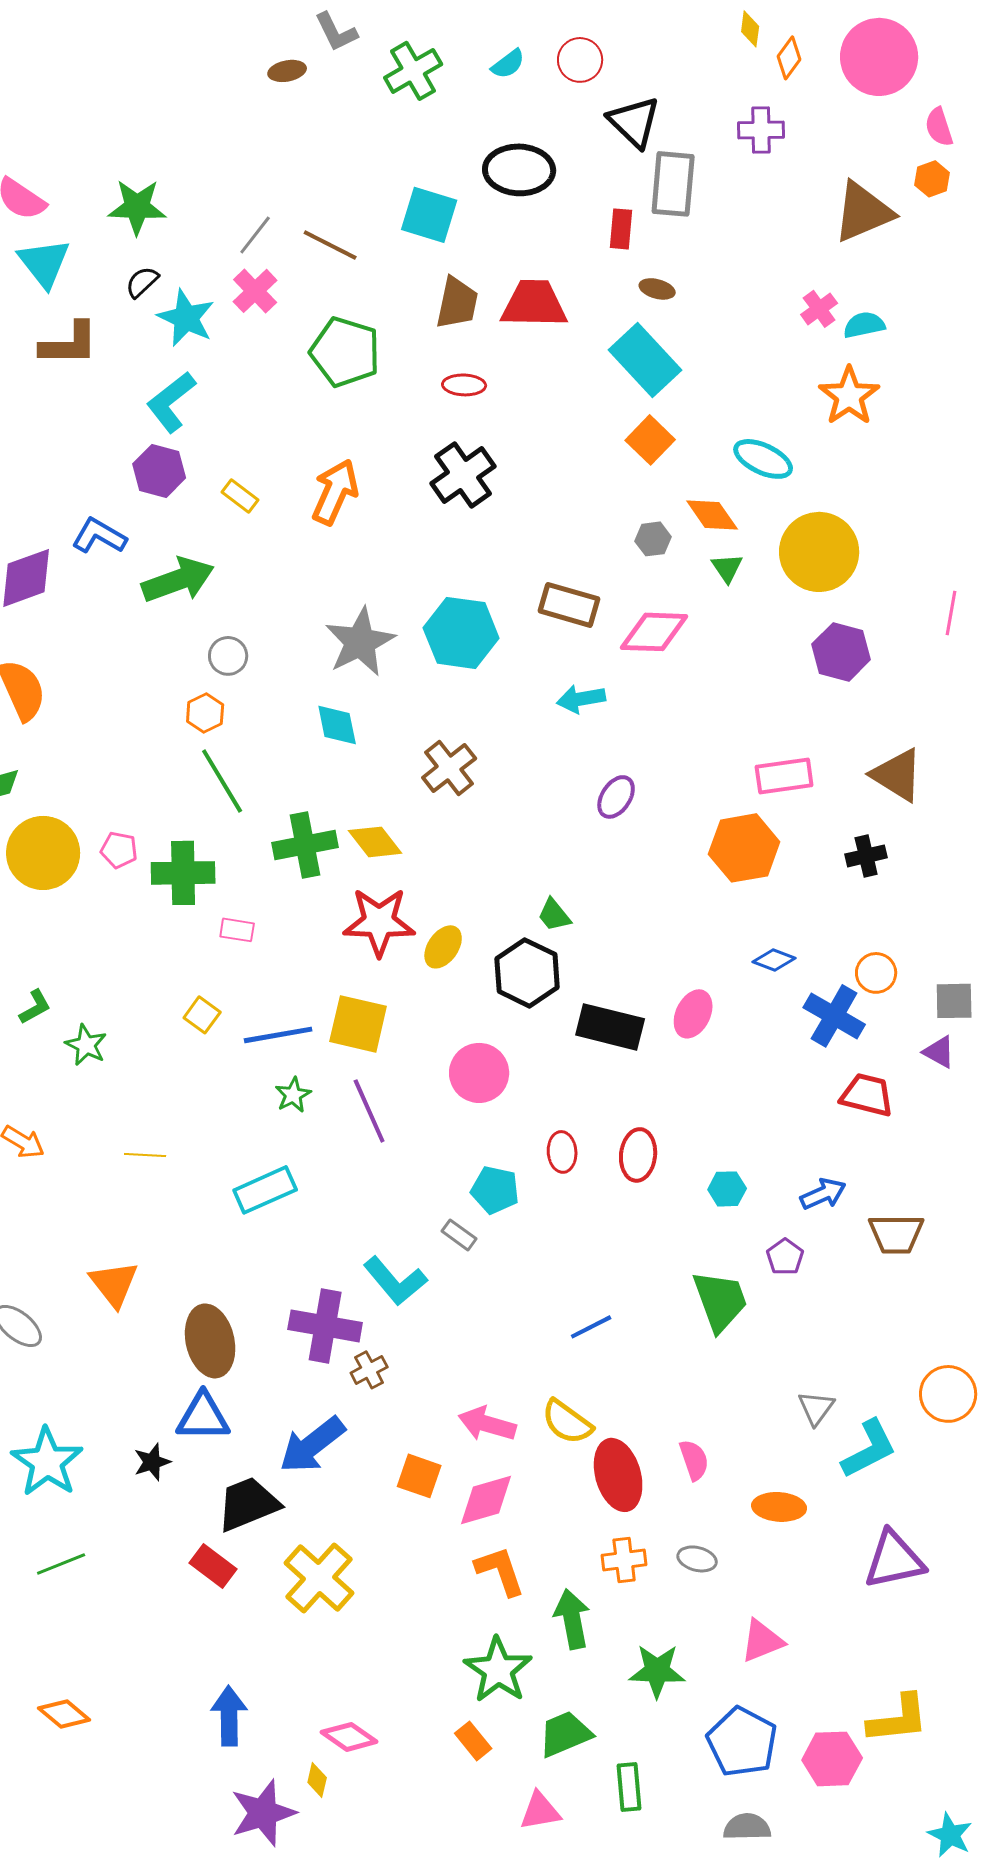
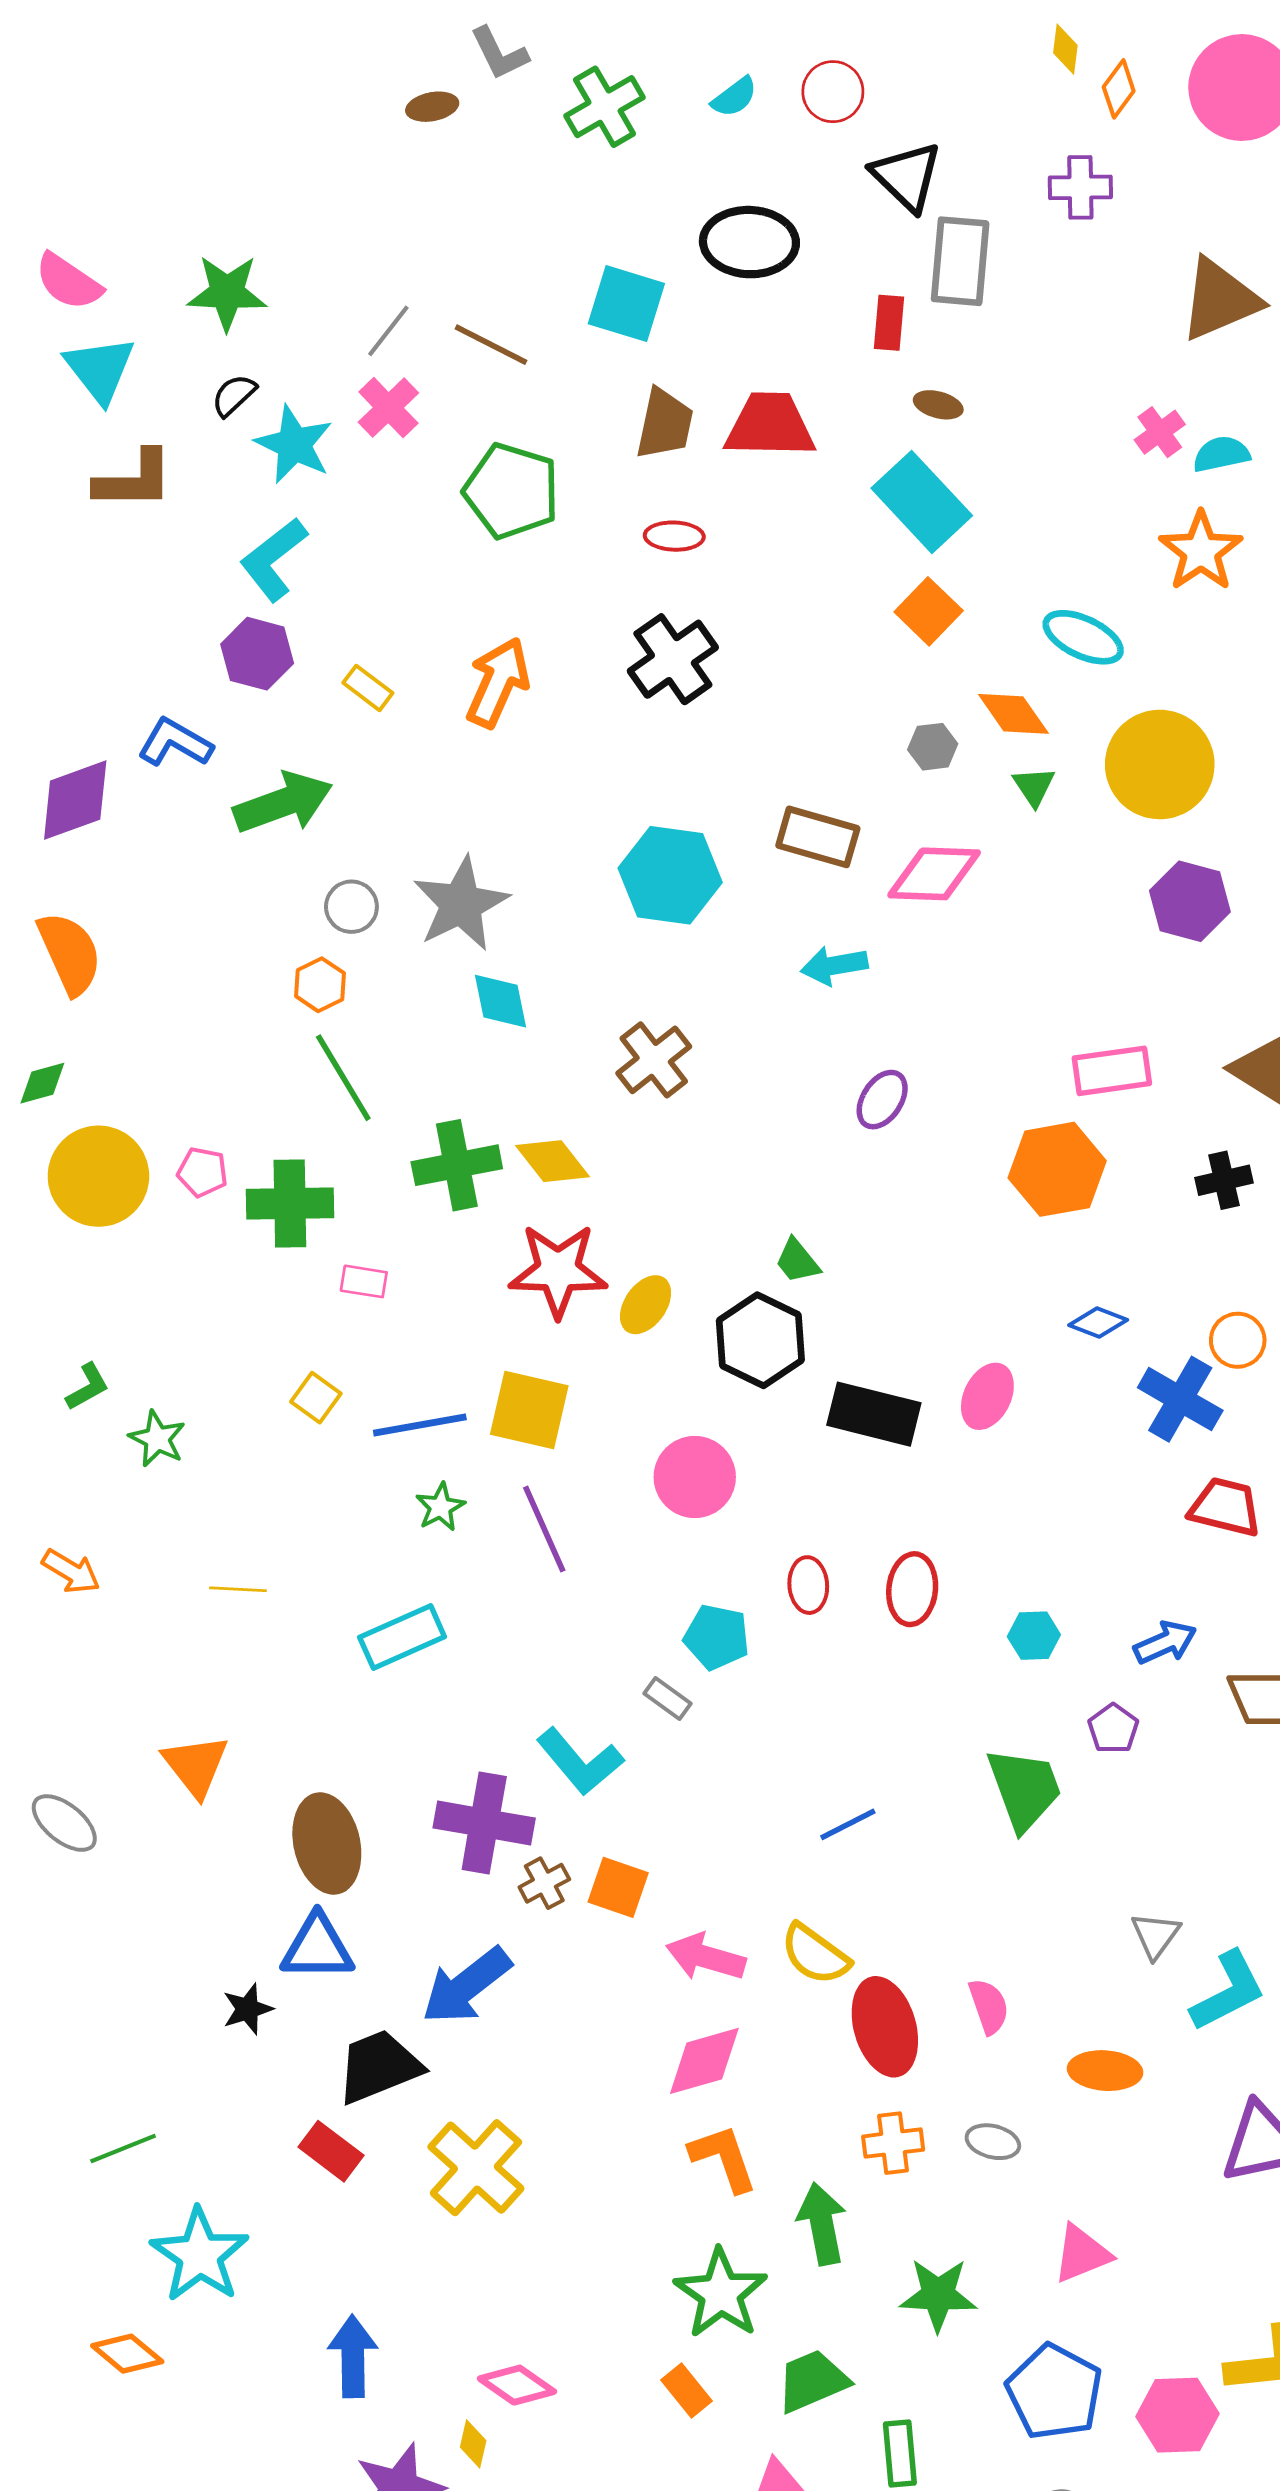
gray star: (360, 642) -> (461, 904), moved
cyan star: (47, 1462) -> (200, 2255), moved
orange square: (419, 1476) -> (618, 1887), moved

